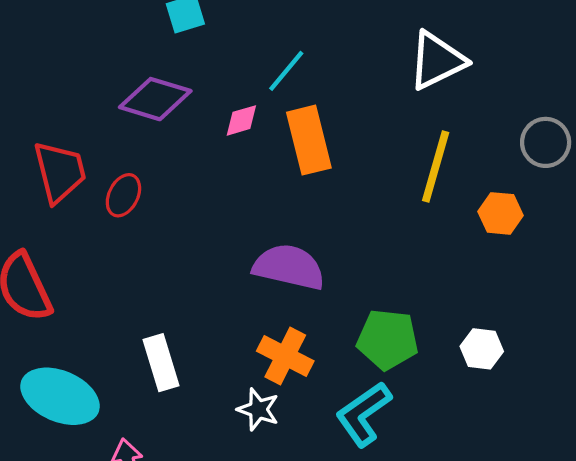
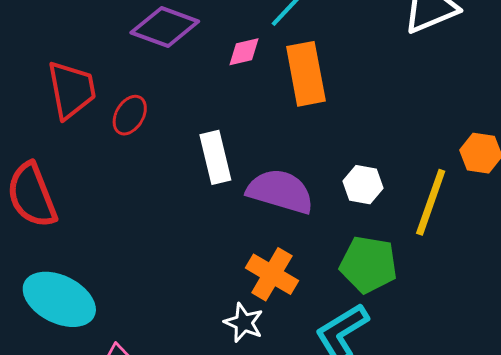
yellow line: (436, 166) -> (431, 202), moved
white hexagon: (482, 349) -> (363, 185), moved
white rectangle: (161, 363) -> (215, 157), moved

